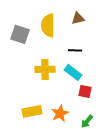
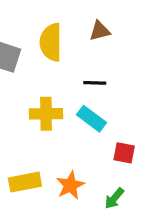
red square: (85, 91) -> (124, 153), moved

